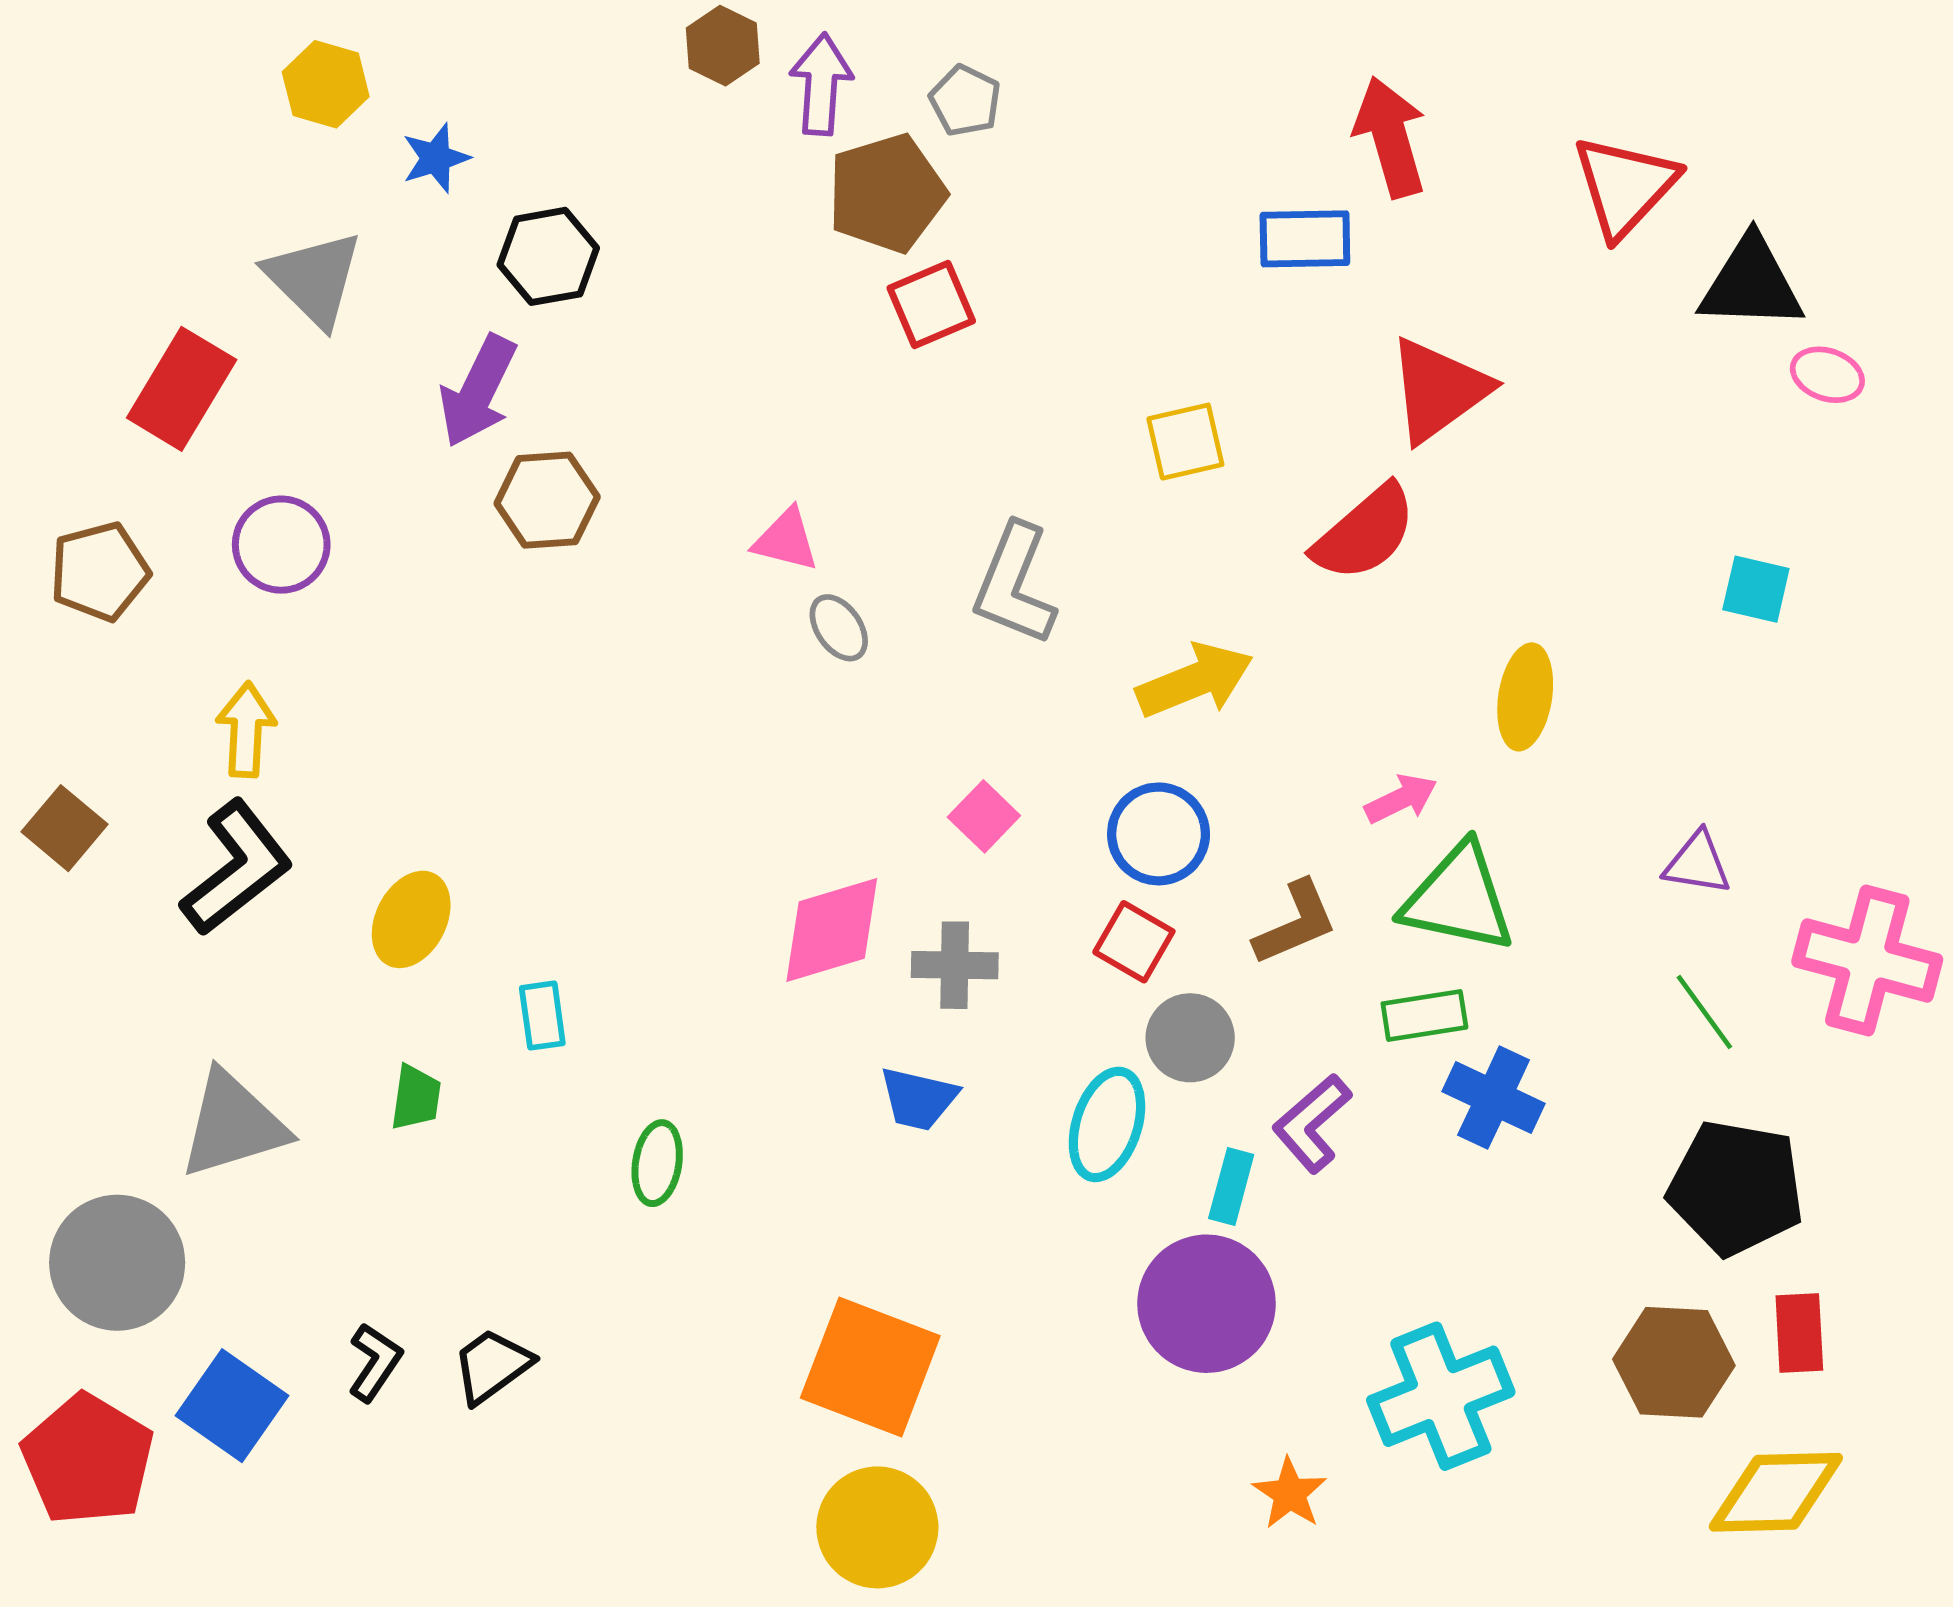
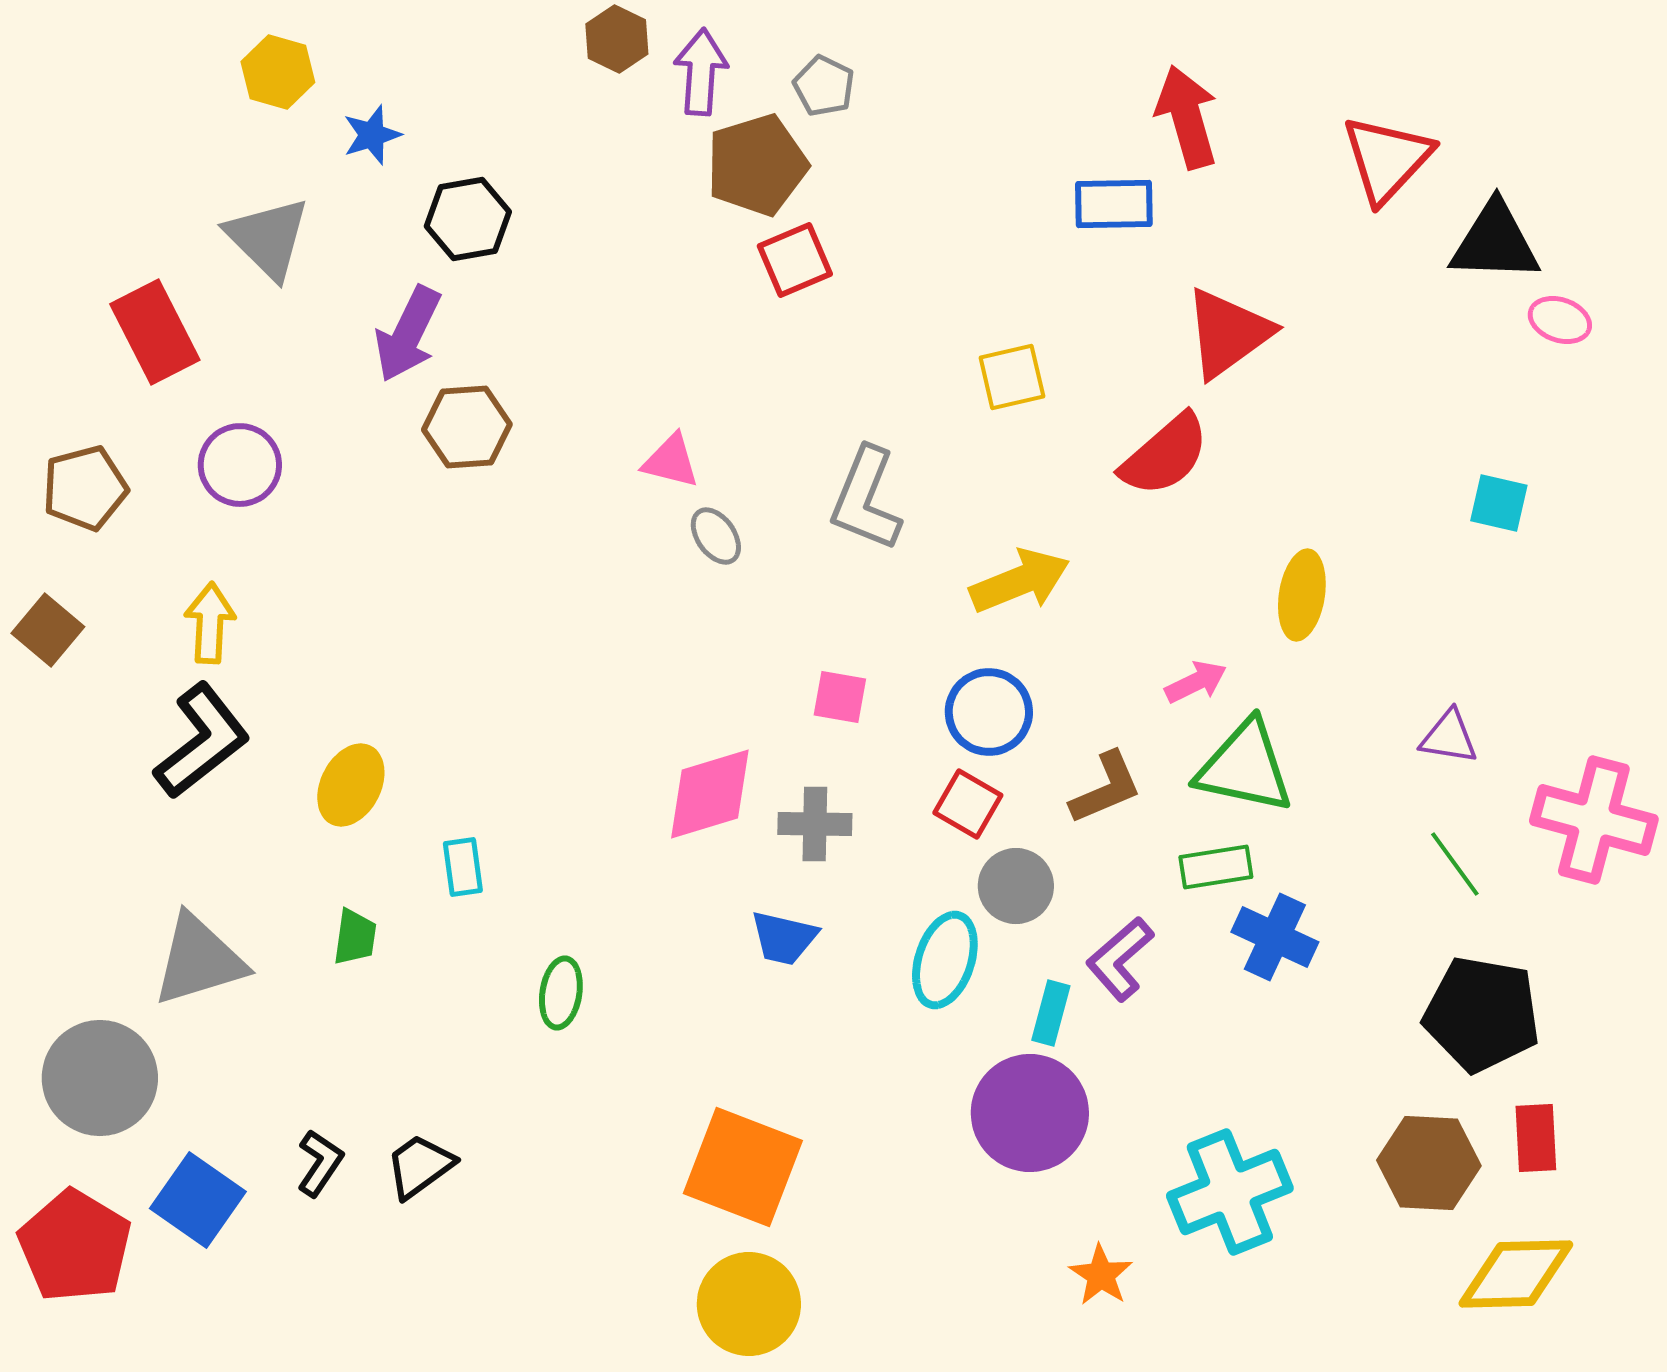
red rectangle: (182, 389) -> (155, 332), turned -58
pink square: (984, 816) -> (840, 697), turned -34
brown square: (64, 828) -> (48, 630), moved

